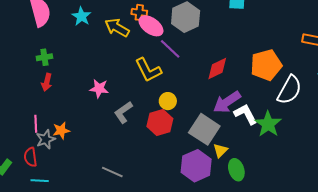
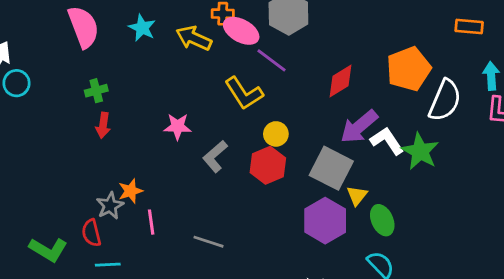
pink line: (36, 124) -> (151, 222), moved

